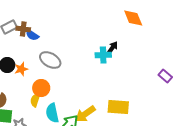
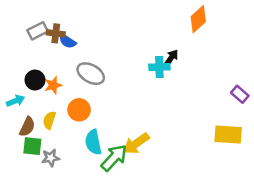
orange diamond: (133, 18) -> (198, 19), turned 70
yellow semicircle: (35, 100) -> (49, 120), moved
yellow rectangle: (118, 107) -> (228, 134), moved

